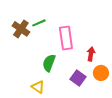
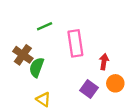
brown cross: (21, 29) -> (23, 55), moved
green semicircle: (49, 63) -> (37, 67), moved

